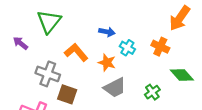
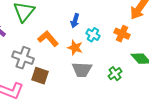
blue arrow: (107, 32) -> (75, 21), turned 96
gray trapezoid: (115, 88) -> (82, 70), turned 30

